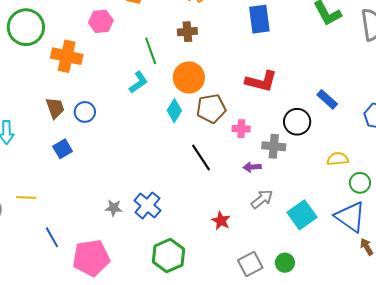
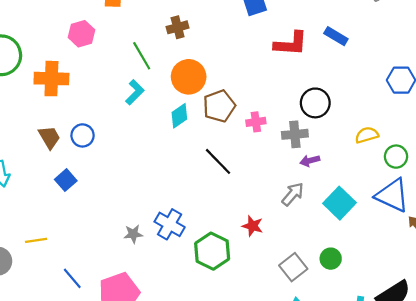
red L-shape: (261, 81) -> (291, 44), moved
blue rectangle: (327, 99) -> (336, 36), moved
cyan diamond: (174, 111) -> (179, 116), turned 35
purple arrow: (252, 167) -> (310, 161), moved
green hexagon: (169, 256) -> (212, 251), moved

